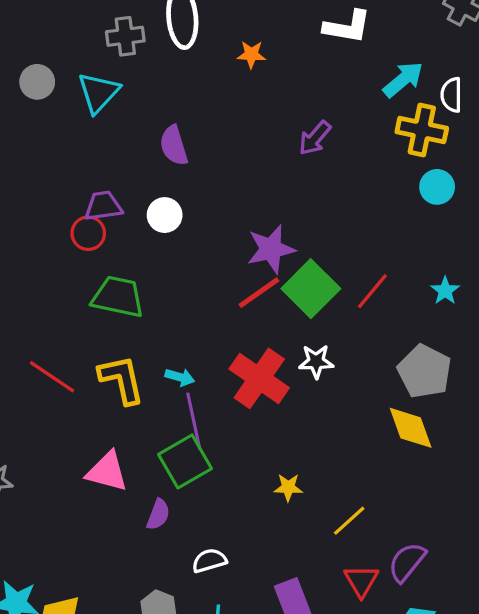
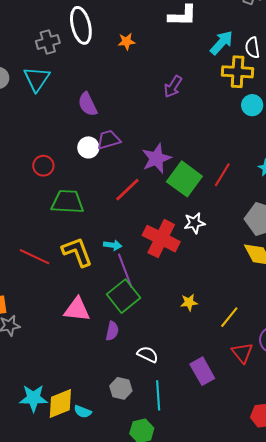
purple trapezoid: (103, 206) -> (108, 140), moved
red line: (259, 293) -> (127, 190), moved
white semicircle: (209, 561) -> (148, 354), turned 50

